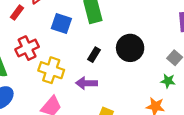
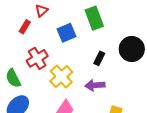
blue square: (61, 24) -> (66, 33), turned -36
yellow cross: (51, 70) -> (61, 77), turned 35

